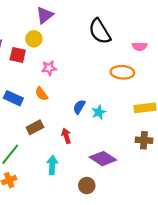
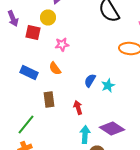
brown rectangle: (35, 127) -> (49, 100), turned -70
cyan arrow: (52, 165) -> (85, 134), moved

